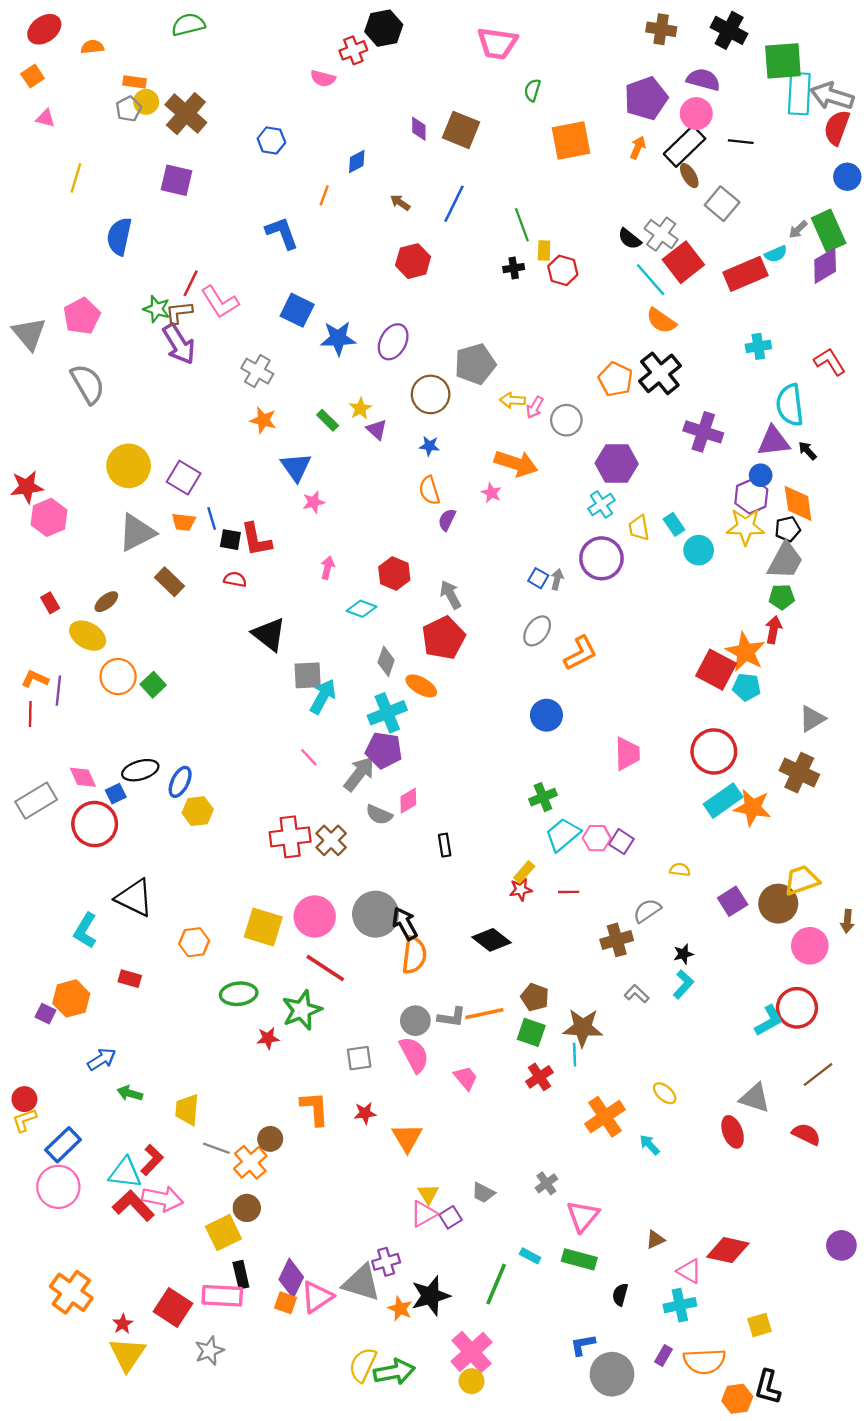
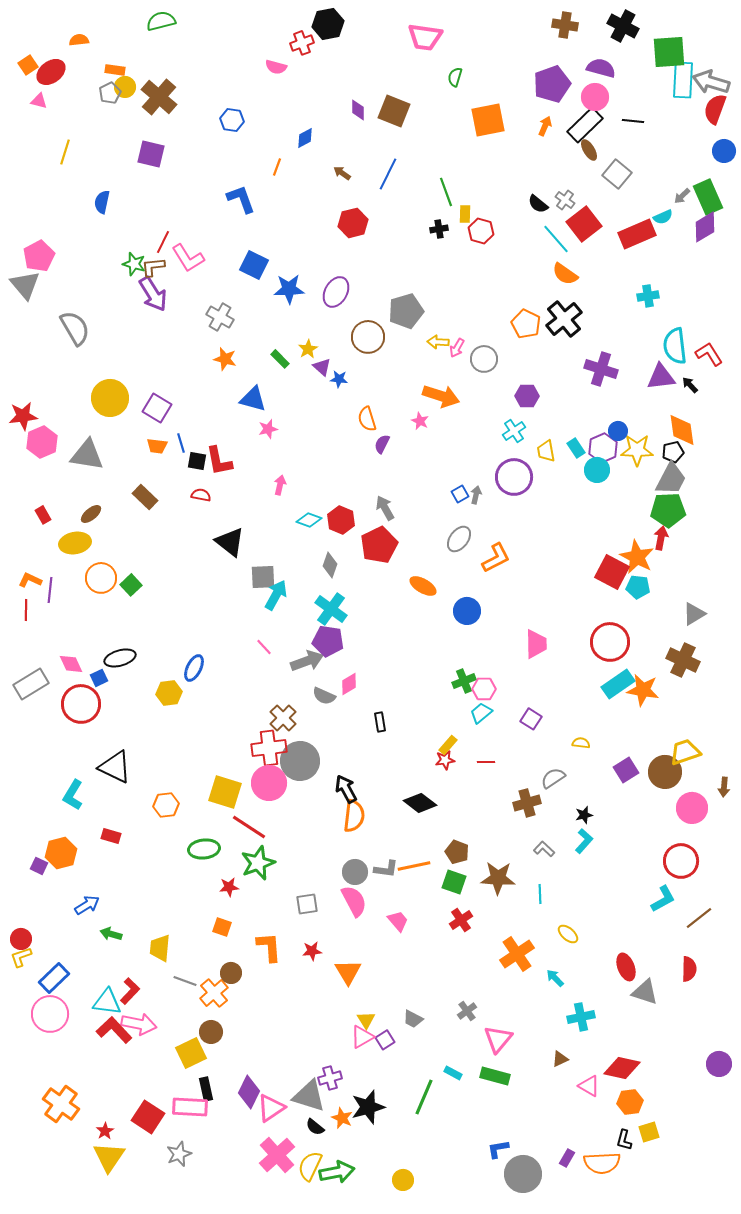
red ellipse: (44, 29) -> (51, 72), moved
gray cross: (661, 234) -> (565, 200), size x0.7
blue semicircle: (119, 236) -> (102, 202), size x0.7
pink pentagon: (82, 316) -> (39, 256), moved
red L-shape: (830, 362) -> (709, 354), moved
blue star: (429, 446) -> (339, 379), moved
purple hexagon: (617, 464) -> (527, 396), size x0.7
blue triangle: (296, 467) -> (253, 399), turned -40
blue circle: (761, 475) -> (618, 431), moved
purple hexagon: (751, 496) -> (603, 448), moved
gray triangle: (137, 533) -> (87, 455), moved, turned 36
red hexagon: (394, 574) -> (341, 520), moved
blue square: (538, 578) -> (460, 494), turned 30
green pentagon: (782, 597) -> (668, 510), size x1.6
yellow ellipse: (88, 636) -> (75, 543), turned -40
orange ellipse: (421, 686) -> (423, 586), moved
cyan cross: (387, 713) -> (331, 609), turned -32
gray arrow: (359, 774) -> (307, 661), turned 32
blue ellipse: (180, 782) -> (194, 668), moved
cyan trapezoid: (563, 835) -> (481, 713), size x0.7
red cross: (290, 837) -> (269, 748), moved
pink hexagon: (597, 838) -> (484, 689), moved
gray circle: (376, 914) -> (300, 761), moved
red line: (325, 968) -> (249, 827), moved
cyan L-shape: (769, 1021) -> (663, 899), moved
cyan line: (575, 1055) -> (540, 894), moved
gray triangle: (755, 1098) -> (645, 992), moved
red semicircle: (806, 1134) -> (689, 969), turned 65
black semicircle: (620, 1295) -> (315, 1127), moved, turned -66
orange square: (285, 1303) -> (222, 927), moved
cyan cross: (680, 1305) -> (581, 1017), moved
pink cross: (472, 1352) -> (277, 1155), moved
black L-shape: (768, 1387) -> (624, 1140), moved, size x0.7
orange hexagon: (737, 1399) -> (630, 1102), moved

